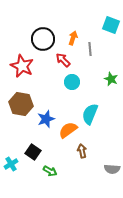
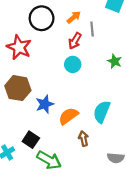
orange arrow: (73, 38) -> (74, 17), turned 32
red arrow: (63, 60) -> (75, 41), moved, turned -105
cyan semicircle: (90, 114) -> (102, 112), moved
green arrow: (50, 171) -> (49, 160), size x1.6

